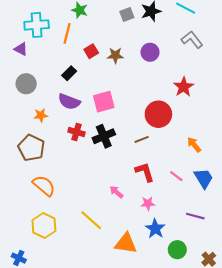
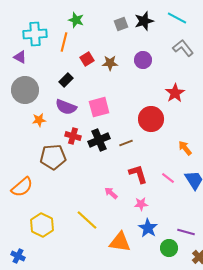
gray circle: (26, 84) -> (25, 90), size x1.4
brown line: (142, 139) -> (126, 143), moved
brown pentagon: (31, 148) -> (53, 157), moved, turned -30
orange semicircle: (44, 186) -> (22, 187), moved, turned 100
purple line: (195, 216) -> (186, 232), moved

